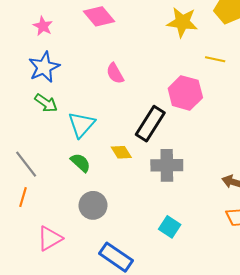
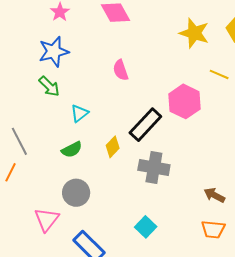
cyan triangle: (82, 125) -> (79, 113), size x0.7
yellow diamond: (121, 152) -> (113, 147), turned 65
green semicircle: (81, 163) -> (72, 150), turned 100
pink triangle: (50, 238) -> (47, 219), moved, turned -32

